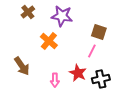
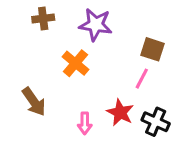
brown cross: (28, 12) -> (43, 18), turned 32
black cross: (101, 79) -> (156, 122), turned 36

